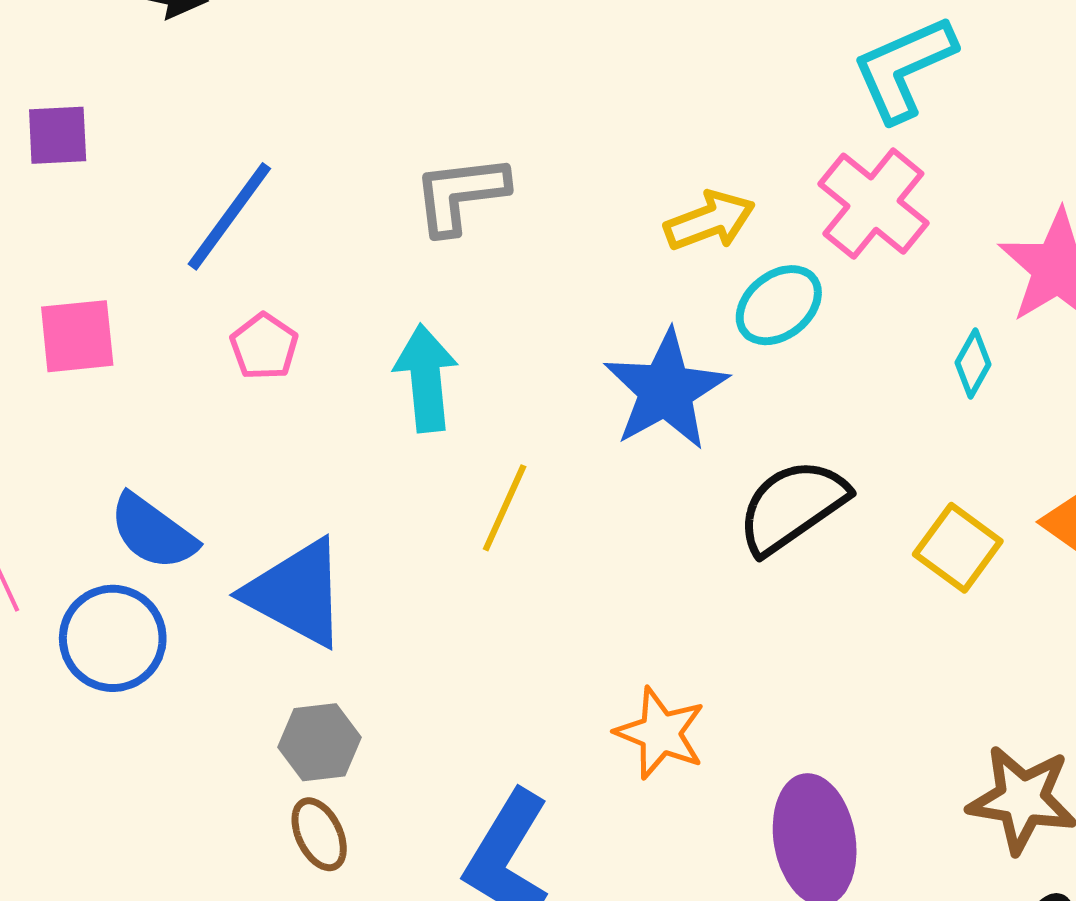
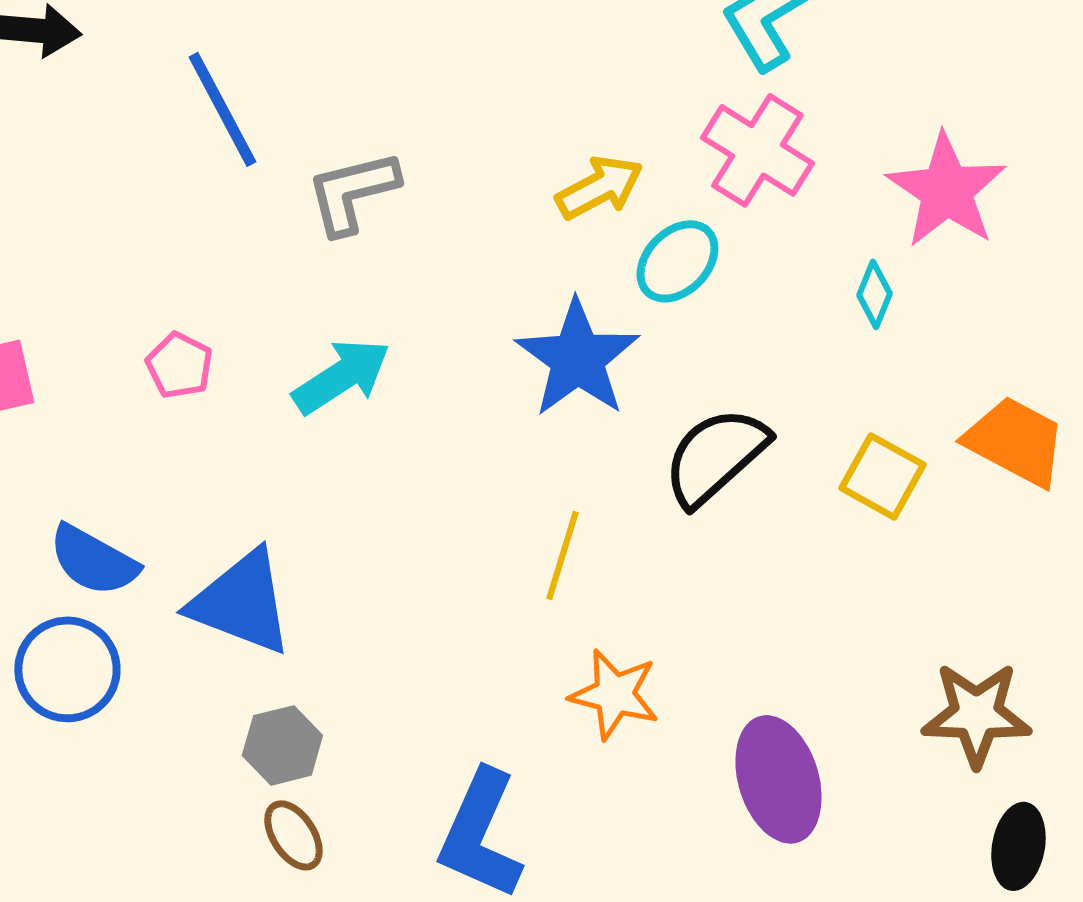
blue line: (229, 216) -> (222, 109), moved, turned -57
cyan arrow: (426, 378) -> (341, 376), turned 70
yellow line: (505, 508) -> (562, 555), moved

